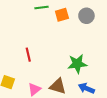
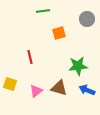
orange square: (62, 15) -> (59, 33), moved

